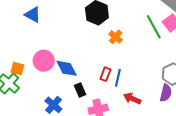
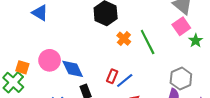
green line: (154, 27) -> (148, 42), moved
blue line: (118, 78) -> (125, 80), turned 36

